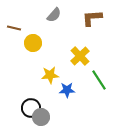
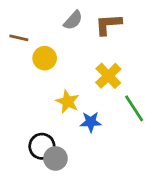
brown L-shape: (92, 18) -> (108, 24), moved
yellow star: (50, 75) -> (68, 102), turned 30

